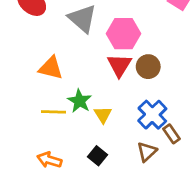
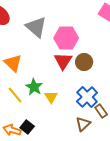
orange triangle: (51, 68) -> (13, 63), turned 30
yellow line: (54, 112) -> (15, 95), turned 48
black square: (97, 156) -> (27, 127), moved

